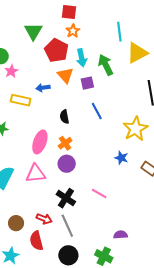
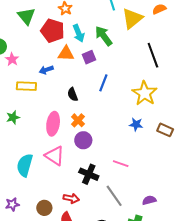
orange triangle: (65, 75) -> (66, 54), turned -36
blue line: (97, 111) -> (103, 83), turned 60
pink triangle: (36, 174) -> (55, 156), turned 50
gray line: (67, 226) -> (114, 196), moved

